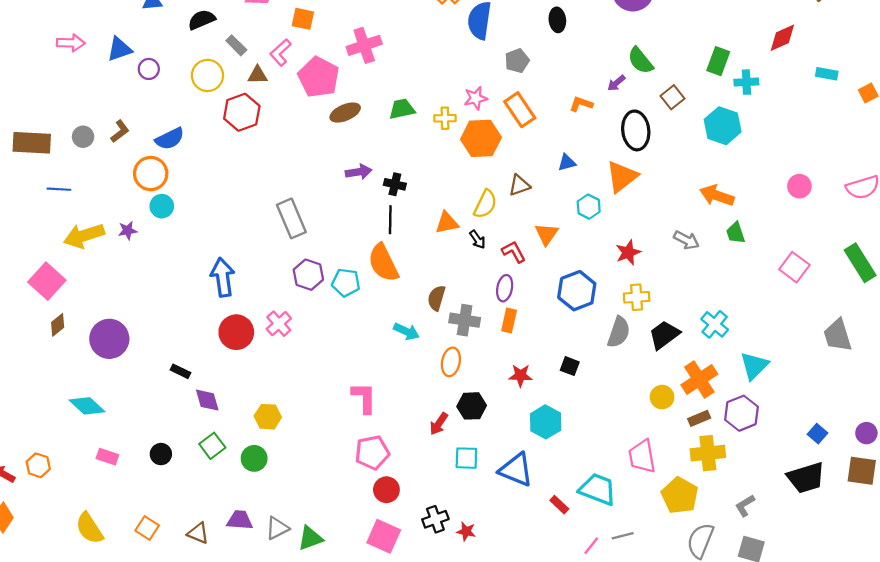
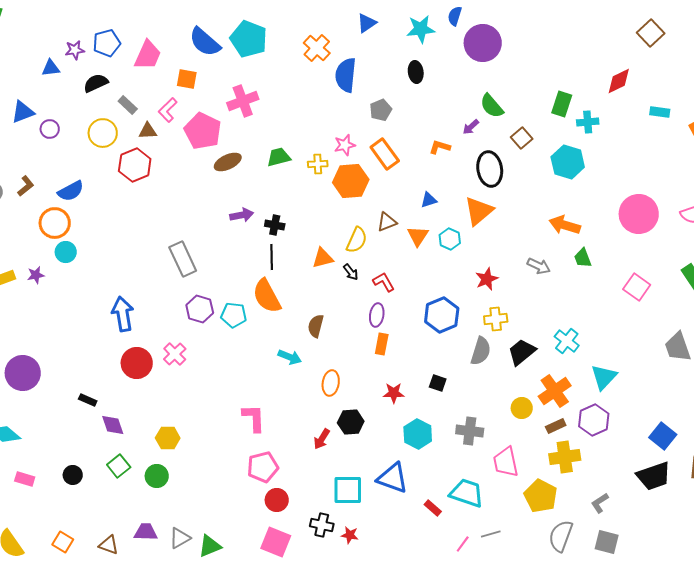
pink circle: (799, 186) -> (639, 214), size x1.8
orange triangle: (547, 234) -> (418, 236), moved
gray cross: (465, 320) -> (470, 431), moved
blue square: (817, 434) -> (663, 436), size x1.5
cyan square: (466, 458) -> (348, 490), moved, size x1.4
black cross: (435, 519) -> (322, 525), turned 35

